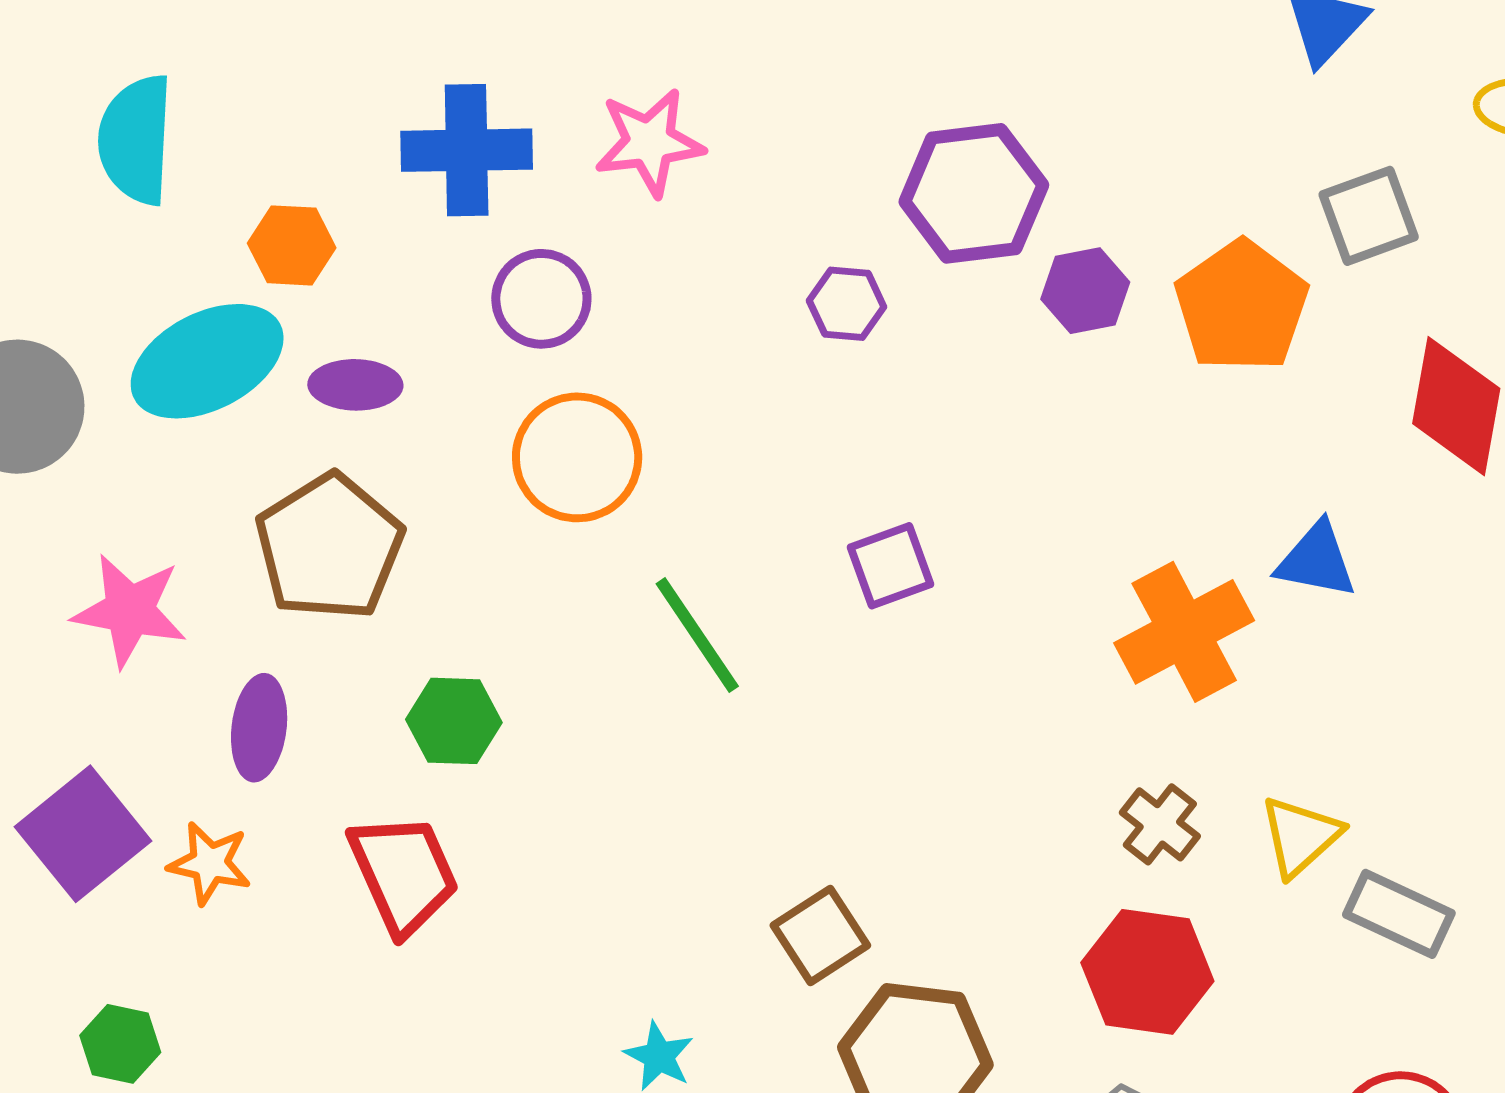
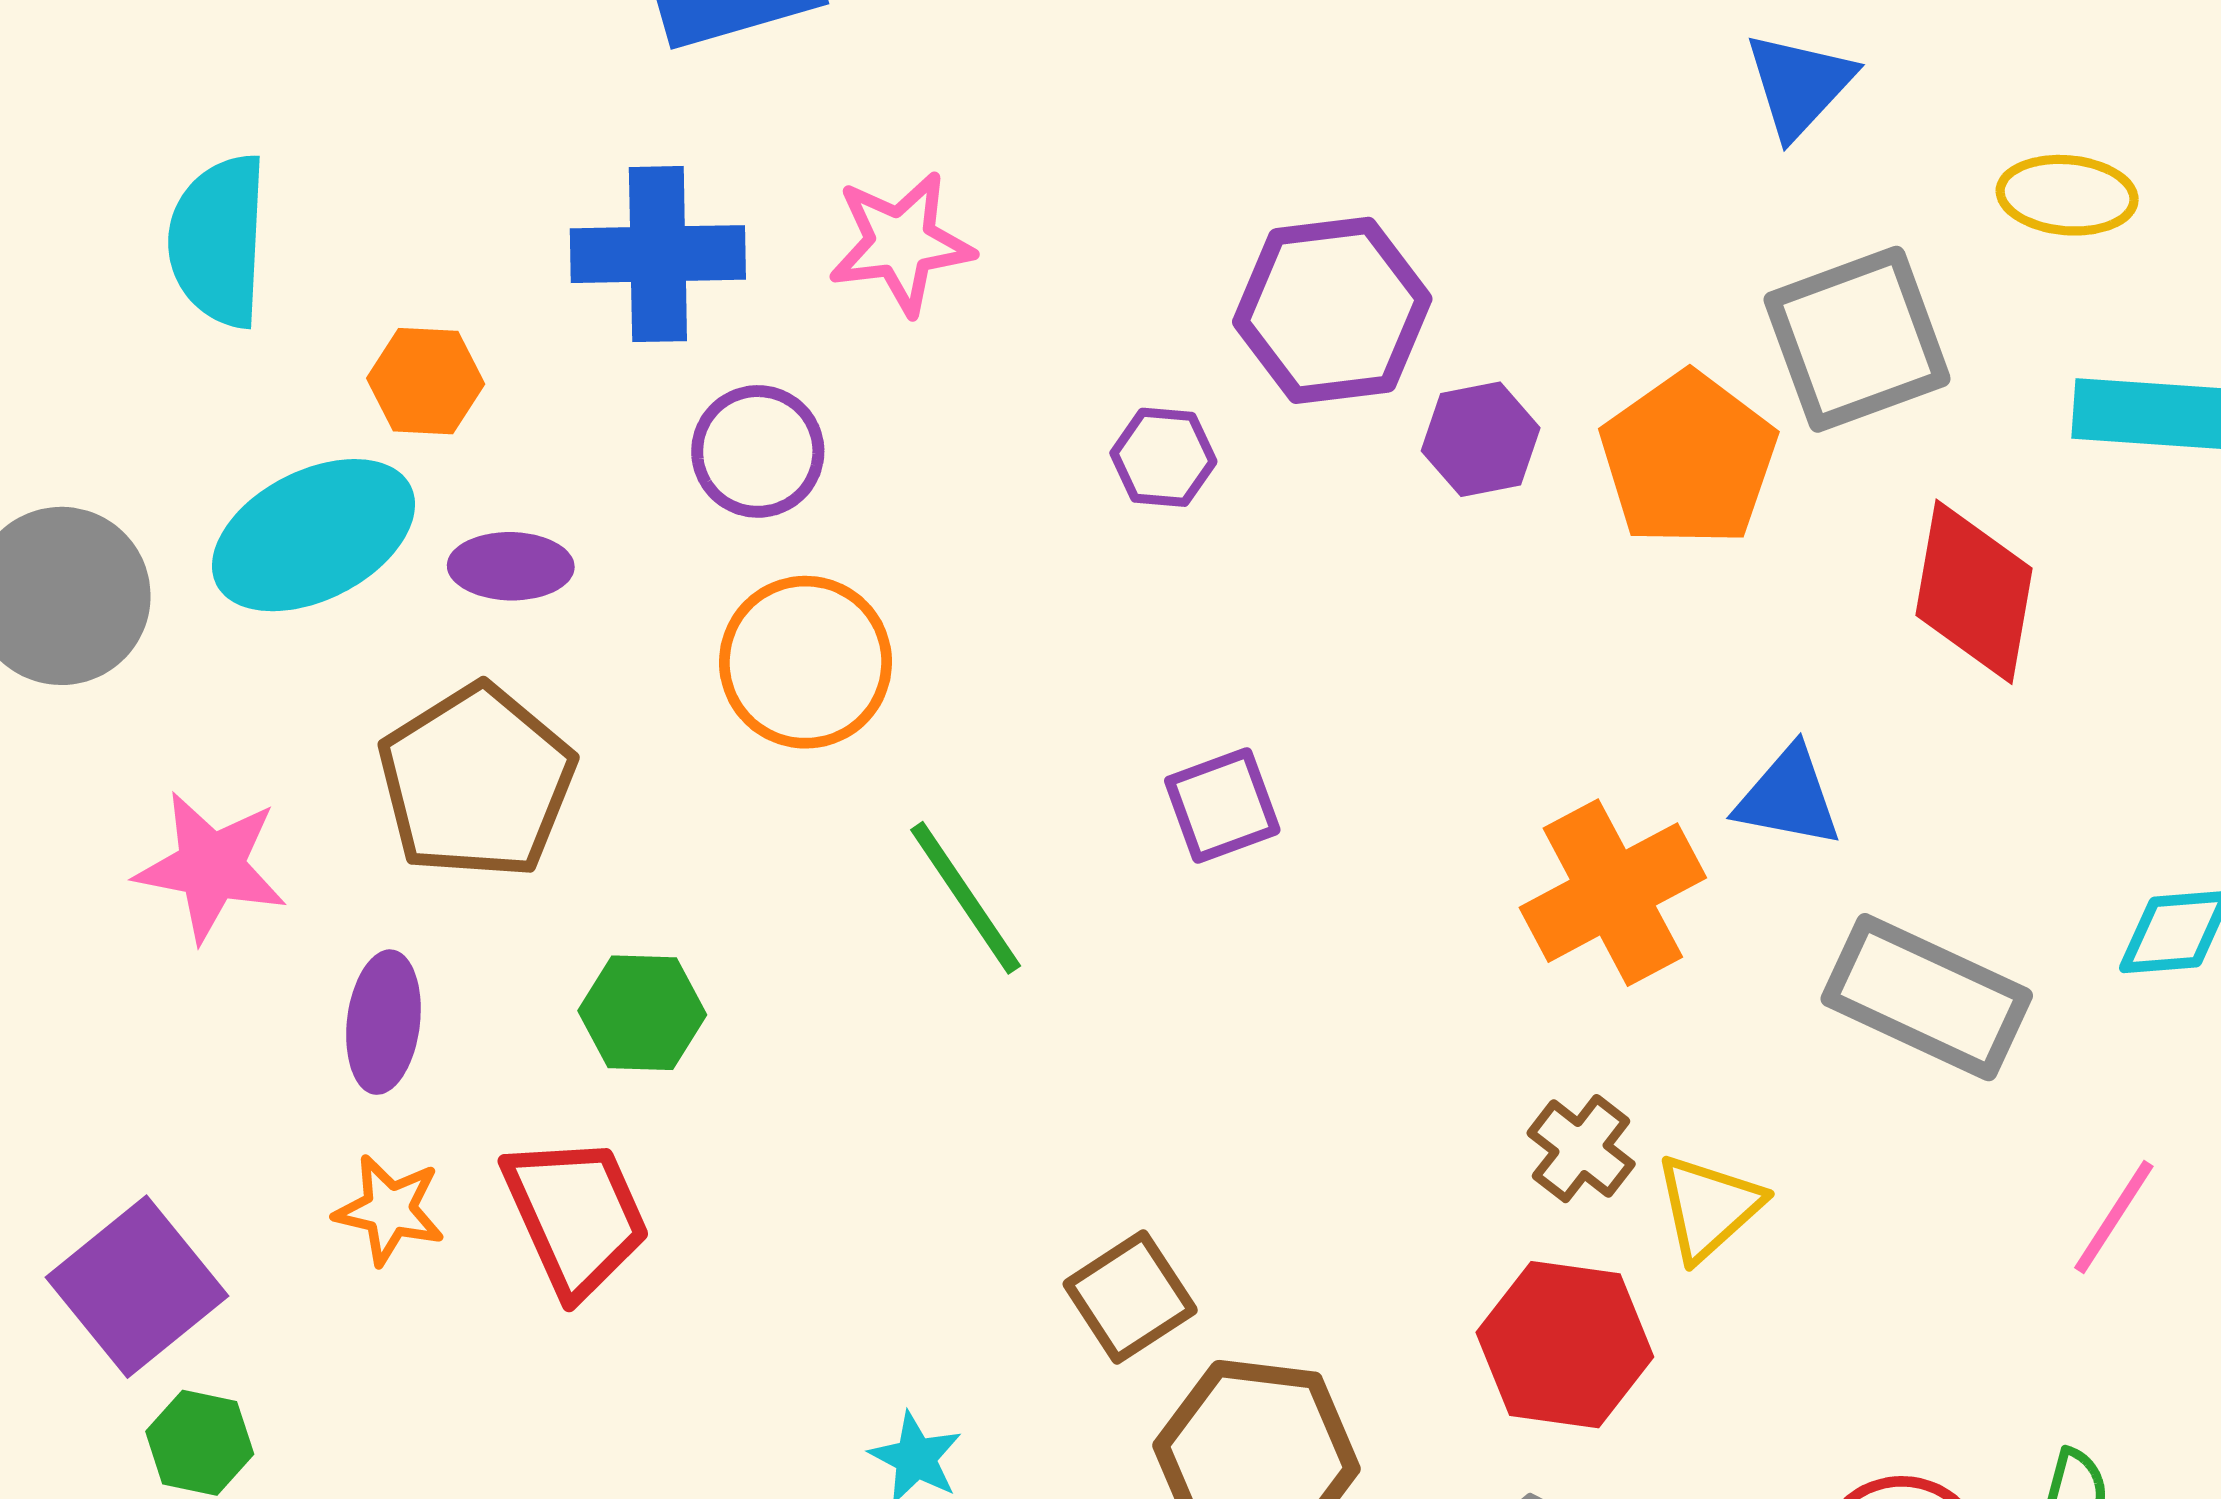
gray square: (1369, 216) -> (1857, 339), size x1.4
purple square: (83, 834) -> (137, 1287), moved
yellow triangle: (1300, 836) -> (1709, 1207), moved
orange star: (210, 863) -> (389, 1210), moved
gray rectangle: (1399, 914) -> (1927, 997), moved, size x1.4

